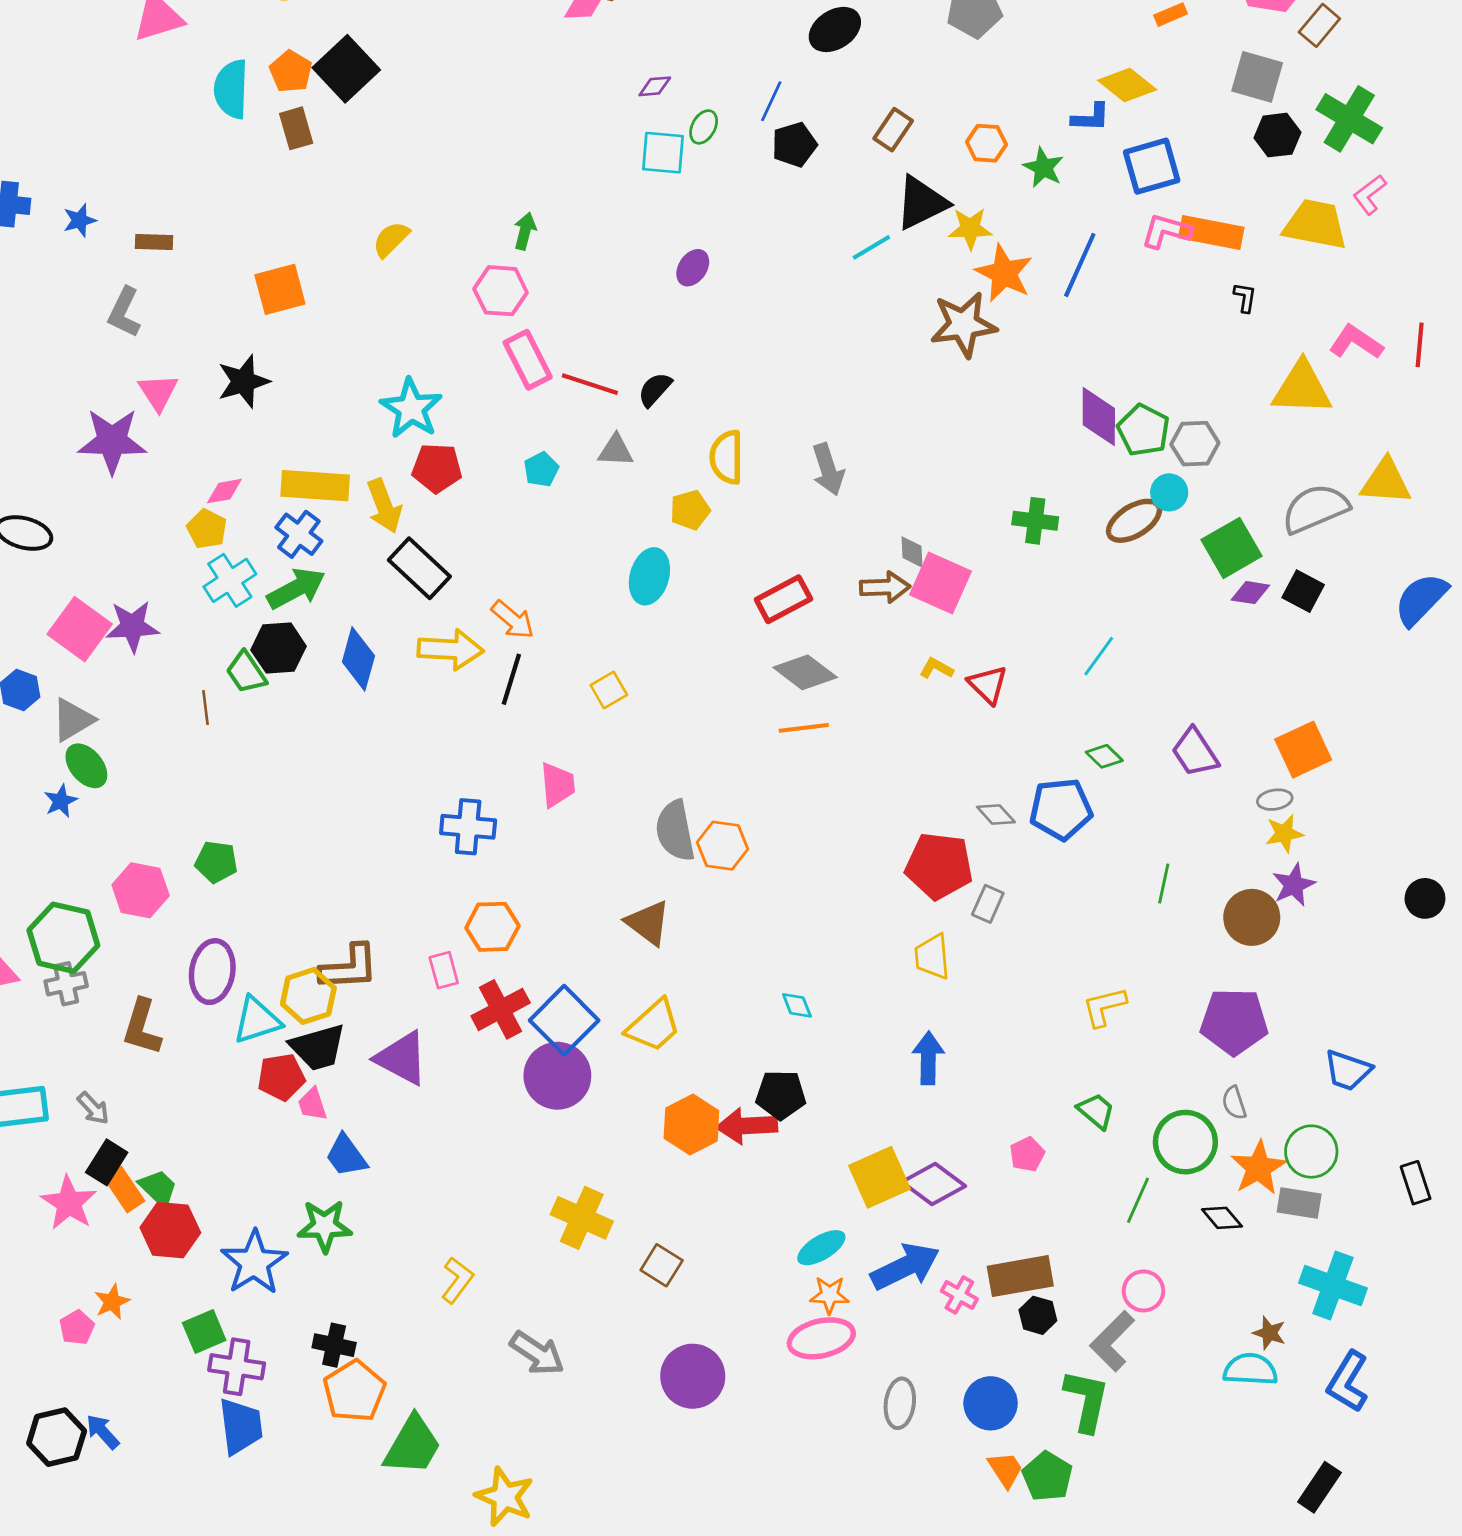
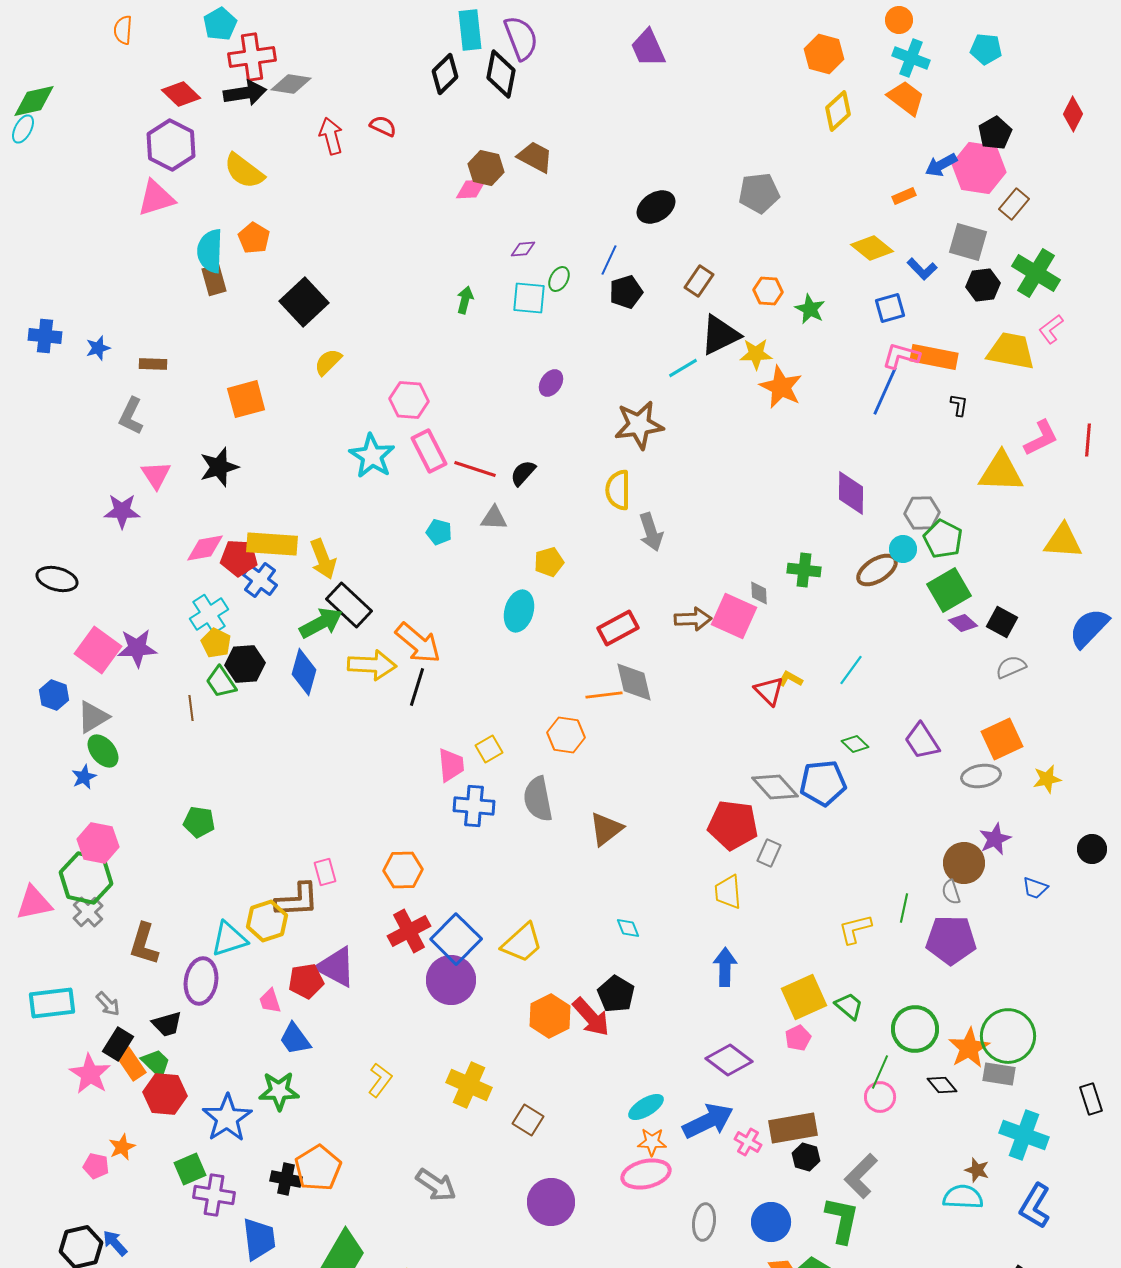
black square: (346, 69) -> (304, 302), moved
blue L-shape: (1091, 117) -> (922, 269), moved, turned 44
brown rectangle: (296, 128) -> (214, 280), moved
blue square: (1152, 166) -> (890, 308), size x0.7
green arrow: (525, 231) -> (465, 300), moved
blue line: (1080, 265) -> (885, 391), moved
brown star: (963, 325) -> (639, 425), moved
pink L-shape: (1356, 342) -> (1041, 438), turned 120
cyan star: (411, 408) -> (372, 456), moved
green pentagon: (1143, 430) -> (943, 539), moved
purple star: (112, 441) -> (122, 511), size x0.7
yellow semicircle: (727, 457) -> (618, 490), moved
red pentagon: (437, 468) -> (239, 558), moved
cyan pentagon: (541, 469) -> (439, 532), turned -30
pink diamond: (224, 491) -> (205, 548), size x1.4
gray semicircle: (1315, 509) -> (1011, 667), moved, size x0.6
yellow pentagon: (207, 529) -> (216, 643), moved
gray diamond: (912, 552) -> (759, 593), moved
green arrow: (296, 588) -> (321, 623), moved
purple diamond: (1250, 593) -> (963, 623), turned 32
orange arrow: (513, 620) -> (418, 643), size x1.4
yellow L-shape: (936, 668) -> (790, 679), moved
gray diamond: (805, 672) -> (634, 682), turned 39
yellow square: (609, 690) -> (489, 749), moved
orange line: (804, 728) -> (604, 695), moved
gray ellipse: (1275, 800) -> (981, 776), size x1.5
gray diamond: (996, 815) -> (775, 787), size x1.6
blue cross: (468, 827) -> (474, 806), moved
yellow star: (1284, 833) -> (1047, 779), moved
orange hexagon: (723, 846) -> (566, 735), moved
green line: (1164, 884) -> (904, 908), moved
pink hexagon: (141, 890) -> (98, 843), moved
brown triangle: (648, 923) -> (606, 829), moved, turned 45
pink rectangle: (444, 970) -> (325, 872), moved
purple ellipse: (212, 972) -> (201, 981), moved
gray cross: (66, 984) -> (88, 912), turned -32
black trapezoid: (318, 1047) -> (167, 1024), moved, size x0.7
blue trapezoid: (1348, 1070) -> (1035, 888), moved, size x0.7
red pentagon: (281, 1077) -> (306, 981), moved
black pentagon: (781, 1095) -> (616, 994), turned 30
gray semicircle: (1234, 1103) -> (951, 892), moved
red arrow: (747, 1126) -> (591, 1017), turned -129
green circle: (1311, 1152) -> (1008, 1036), size x1.4
yellow square: (880, 1177) -> (804, 997), moved
black rectangle: (1416, 1183) -> (1091, 1099), moved
yellow L-shape: (457, 1280) -> (380, 1080), moved
pink circle: (1143, 1291) -> (880, 1097), moved
pink pentagon: (77, 1327) -> (96, 1166), turned -30
orange pentagon: (354, 1391) -> (318, 1168), moved
blue trapezoid: (241, 1426) -> (259, 1239), moved

